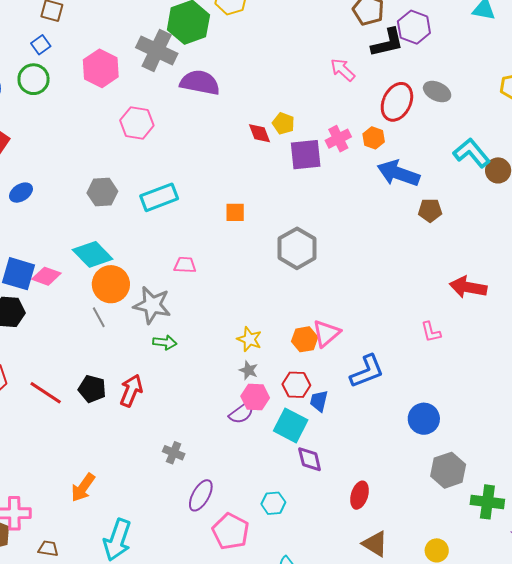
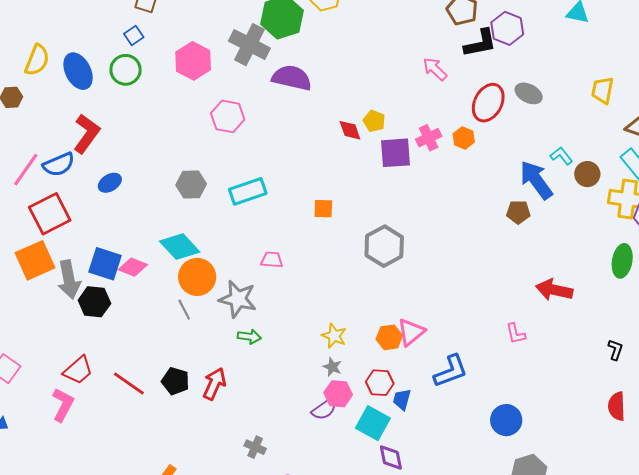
cyan L-shape: (472, 153) -> (561, 156), size x0.6
blue arrow: (398, 173) -> (536, 180), moved, turned 33

